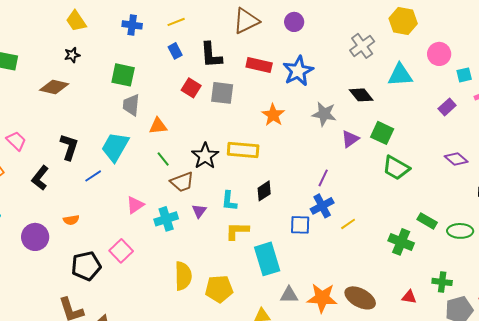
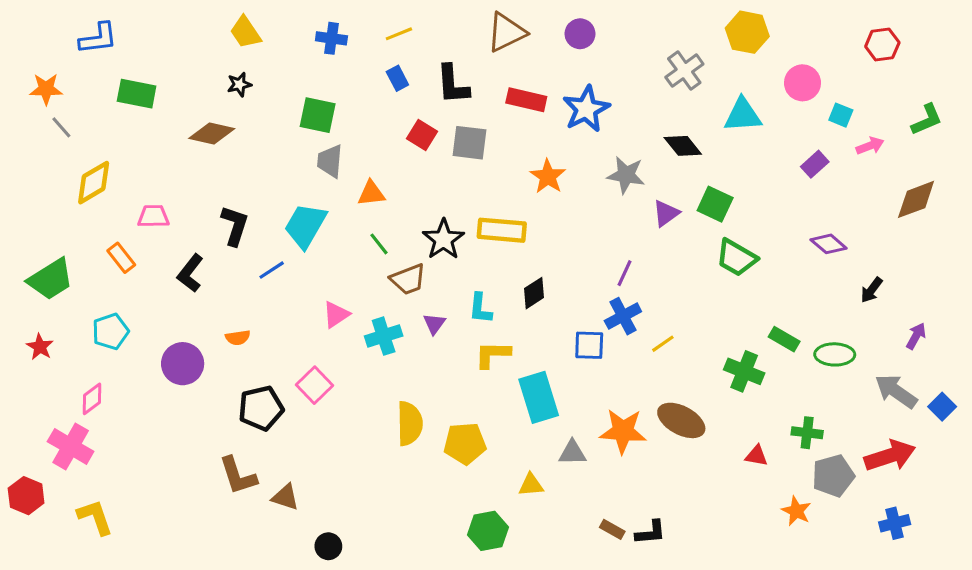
cyan square: (464, 75) -> (841, 115), turned 35
pink trapezoid: (16, 141) -> (153, 216), turned -45
orange star: (322, 298) -> (623, 431), moved
brown ellipse: (360, 298) -> (681, 420), moved

